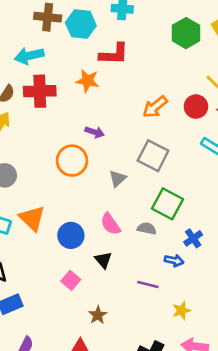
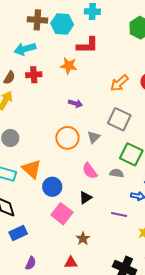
red cross: (40, 91) -> (34, 75), size x0.7
orange circle: (72, 161) -> (67, 138), moved
blue circle: (71, 235) -> (52, 187), moved
black triangle: (103, 260) -> (85, 198), turned 40
pink square: (71, 280) -> (62, 214), size x1.5

